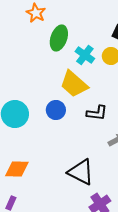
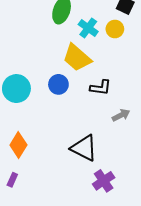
orange diamond: (17, 169) -> (18, 145), turned -60

